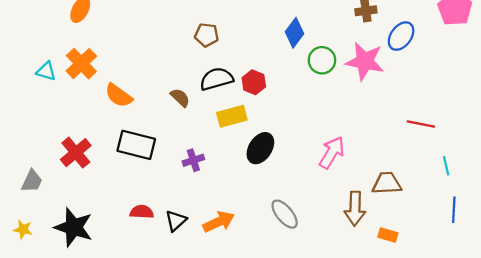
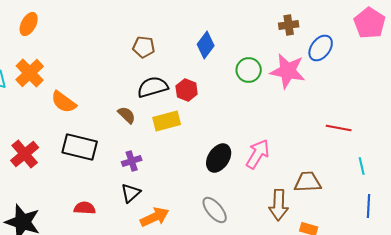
blue diamond: (294, 33) -> (206, 45), moved
brown semicircle: (180, 98) -> (127, 115), moved
black ellipse: (260, 148) -> (219, 158), moved
black triangle: (176, 221) -> (131, 193), moved

